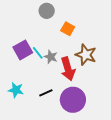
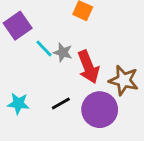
purple square: (23, 50) -> (18, 26), moved
brown star: (86, 55) -> (124, 80), moved

